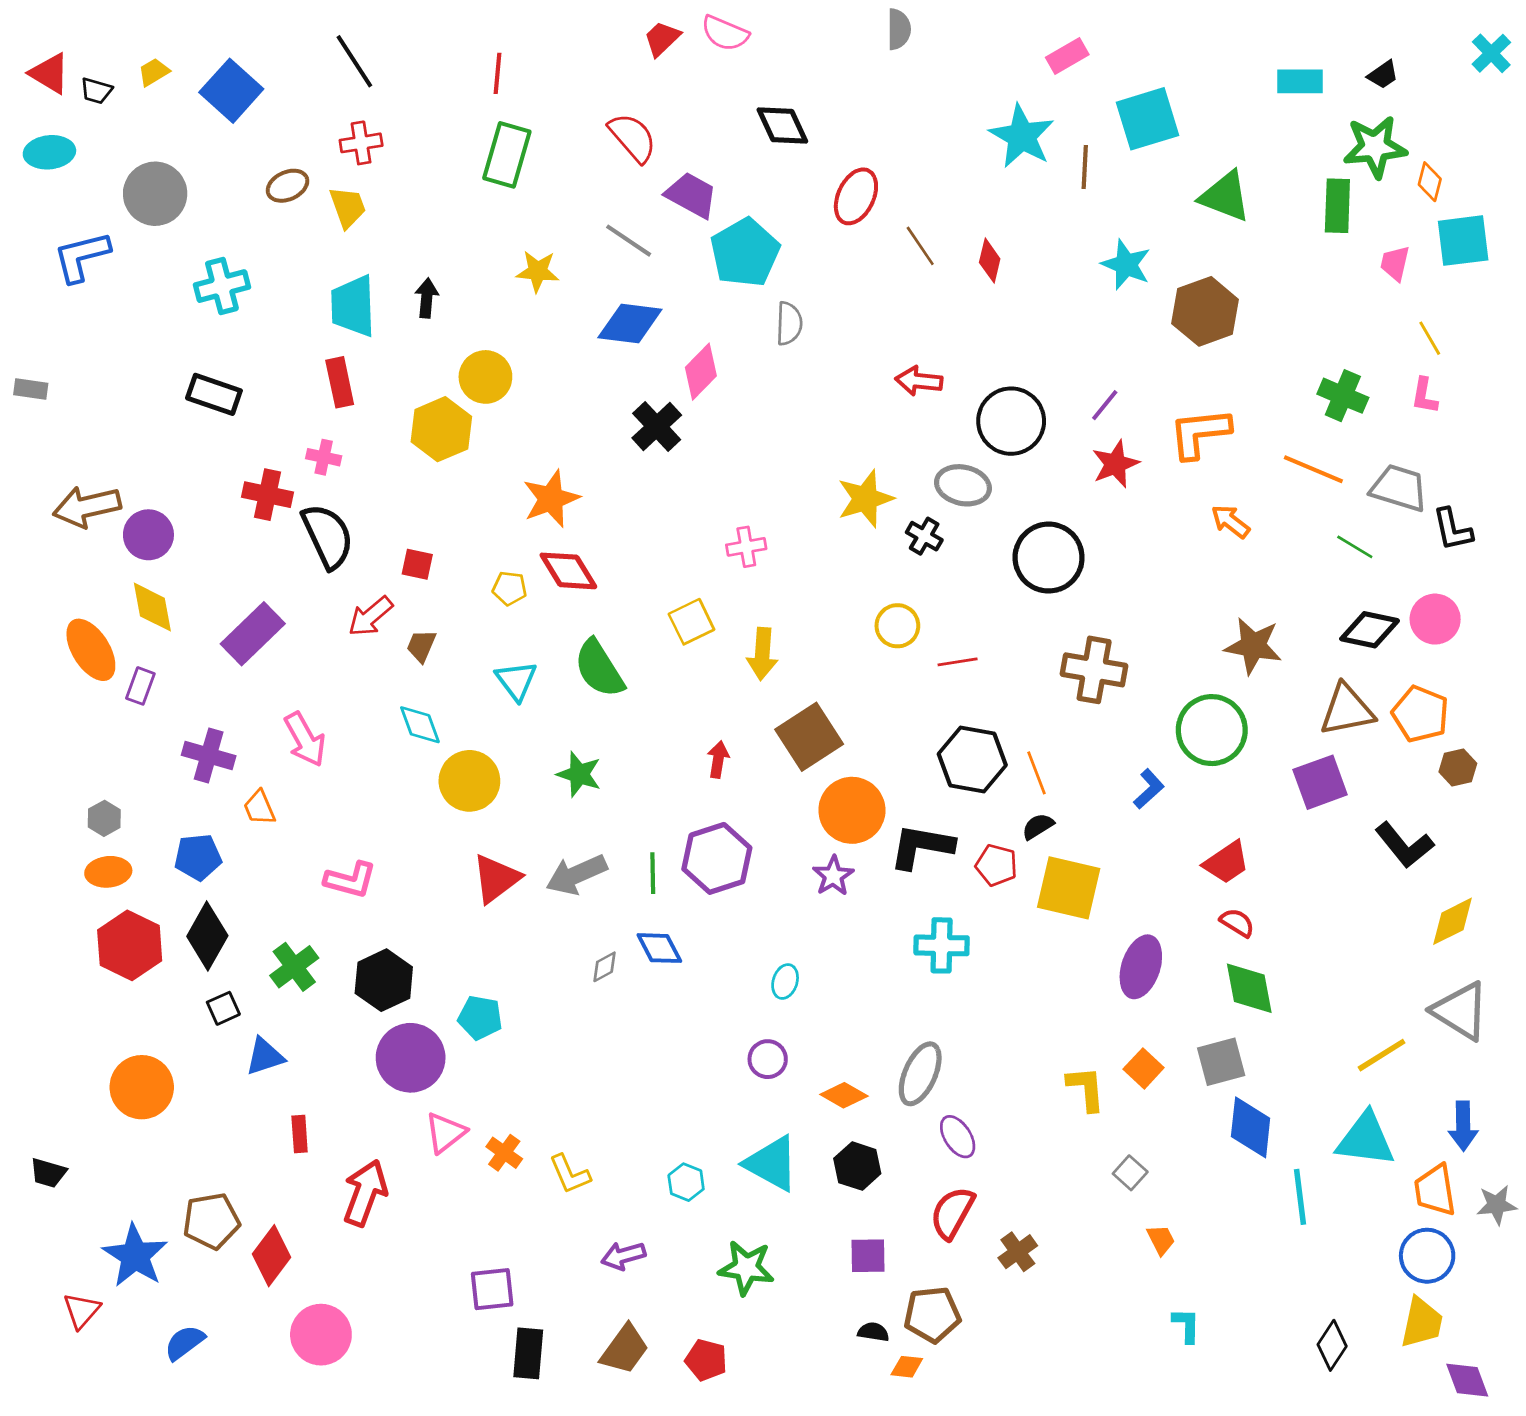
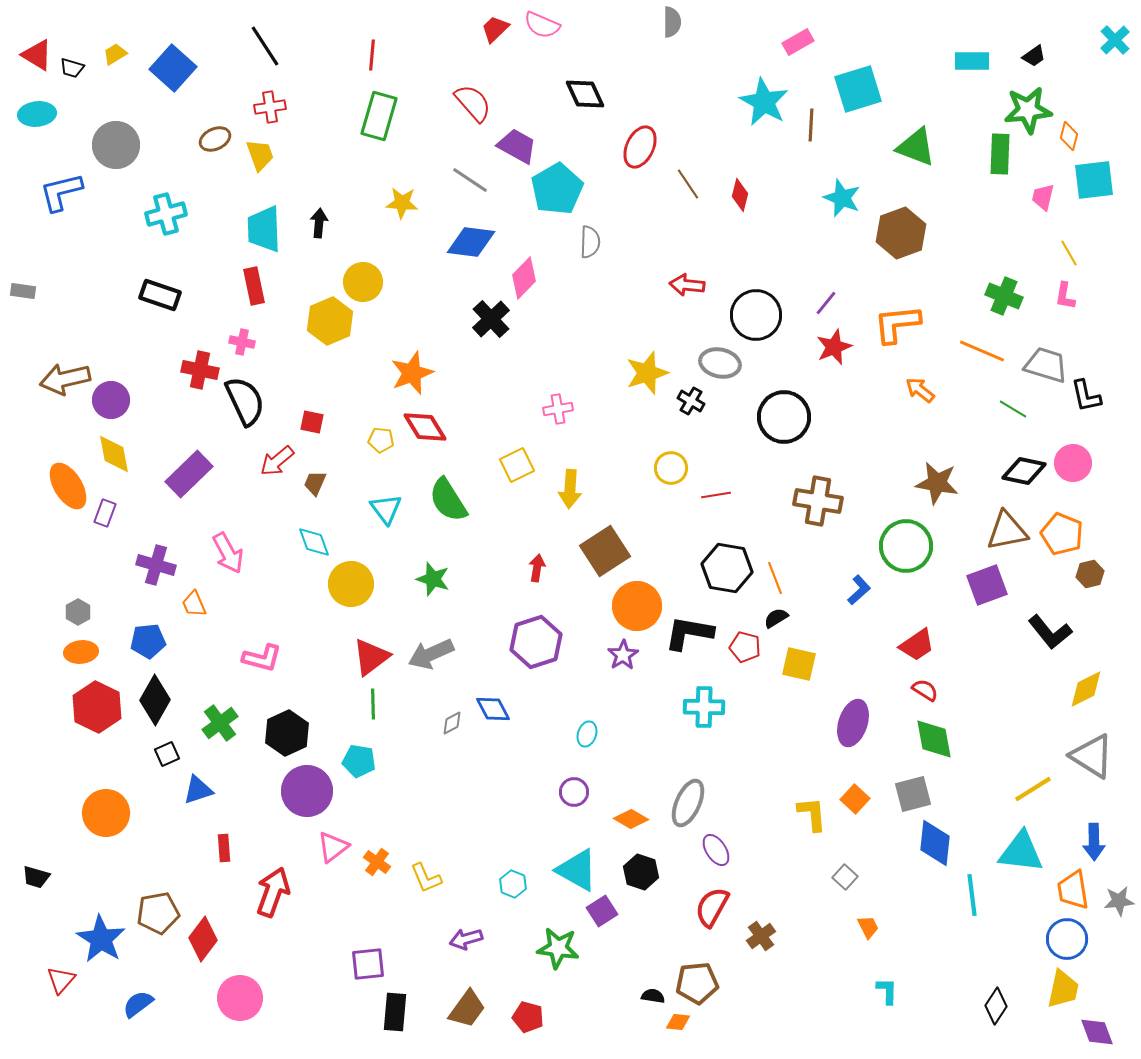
green line: (653, 873) -> (373, 704), moved
yellow square: (1069, 888) -> (799, 664), size x0.7
purple square: (868, 1256) -> (602, 911), moved, turned -32

